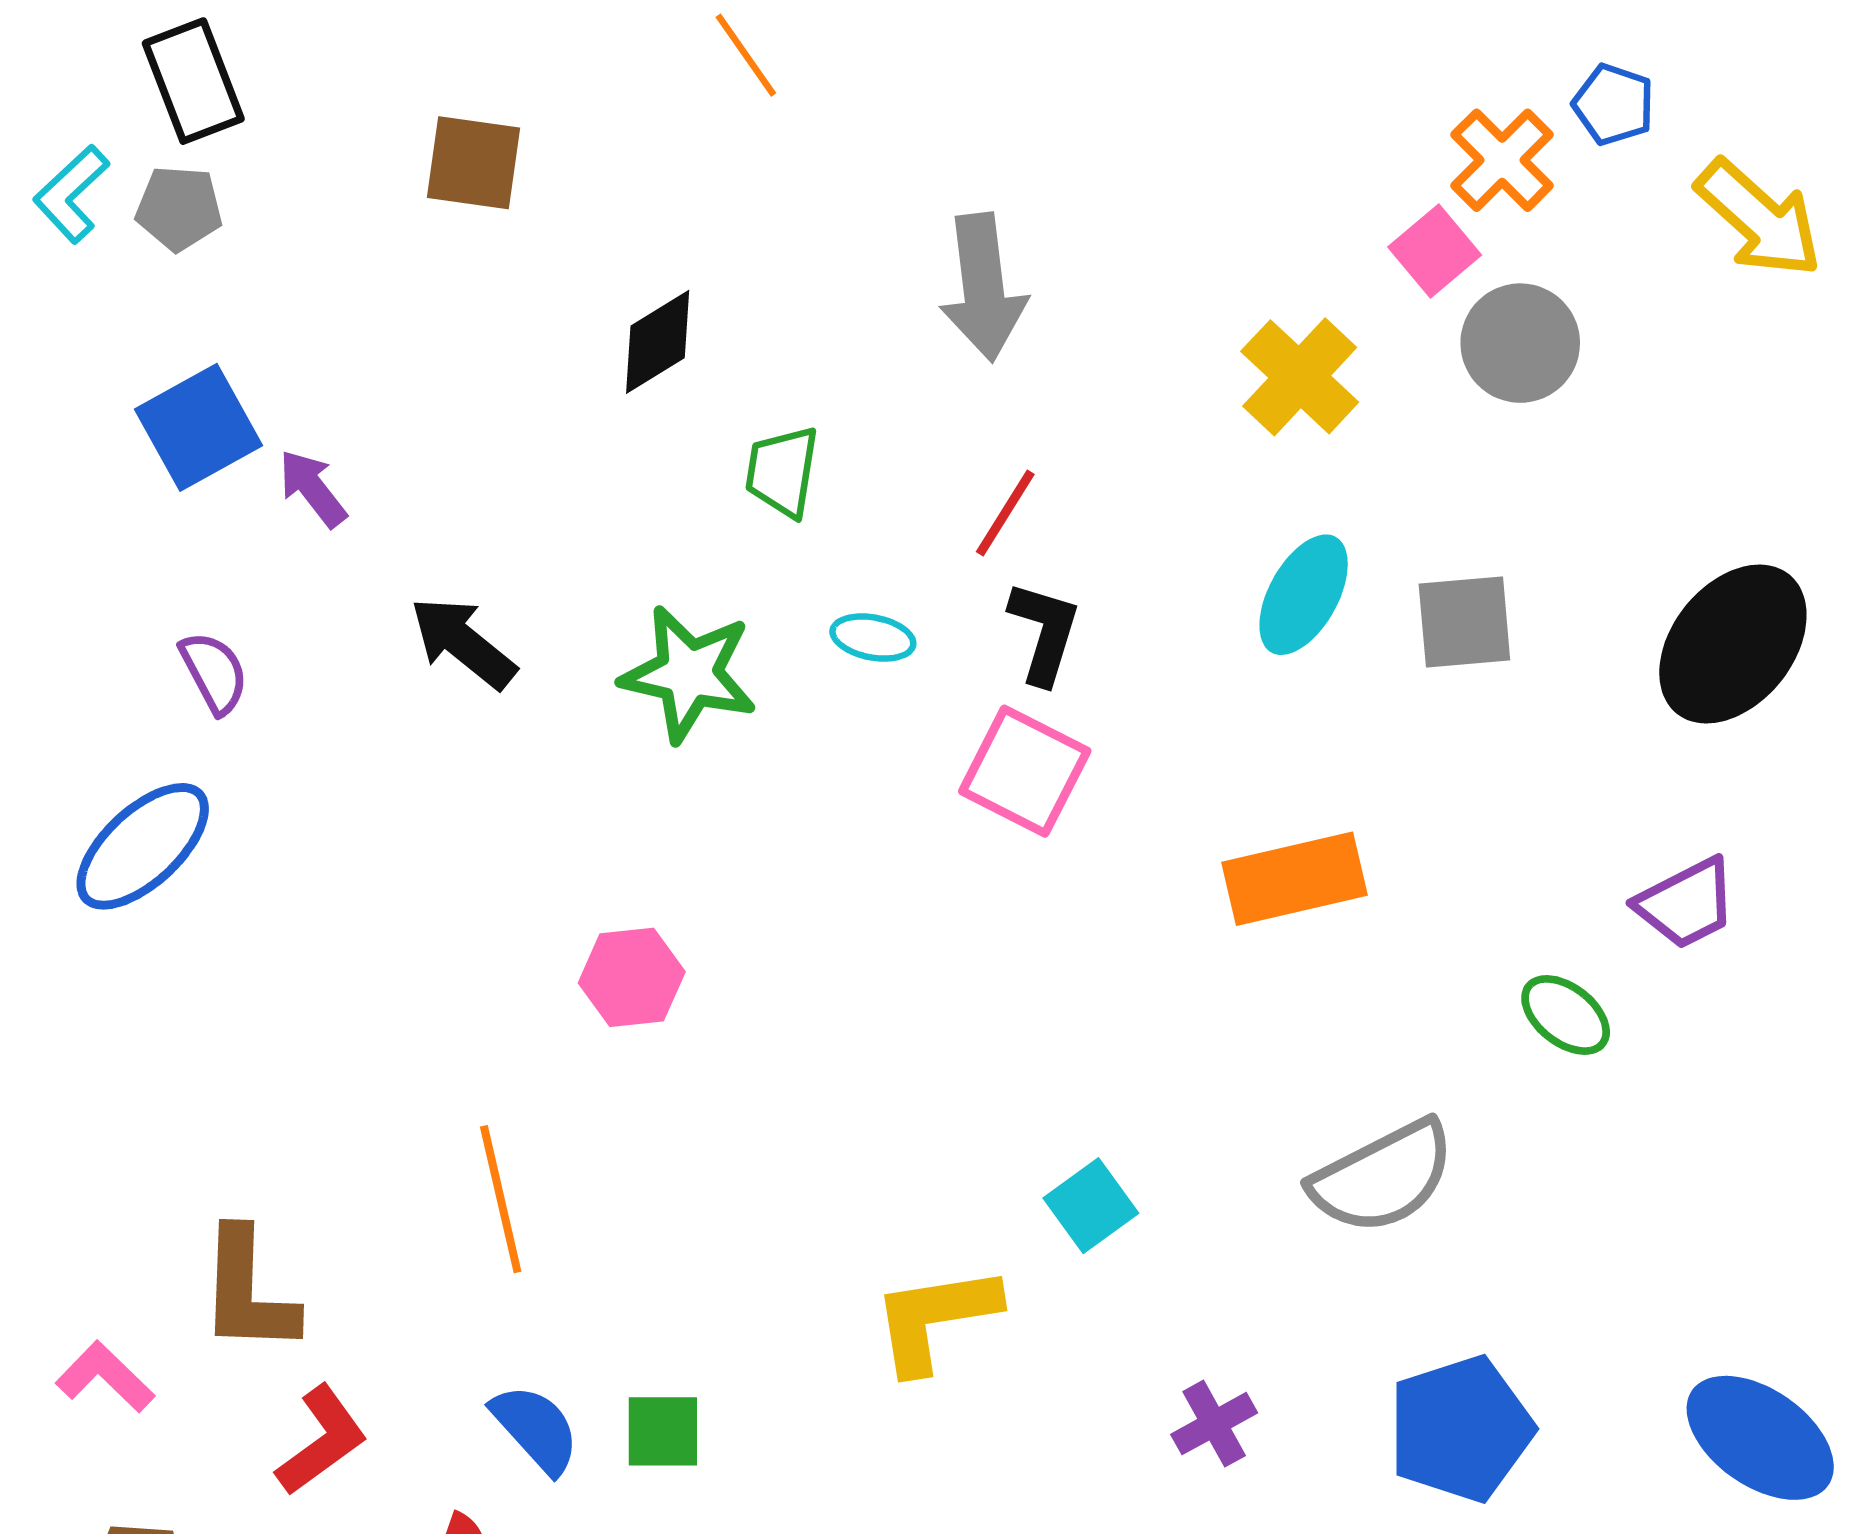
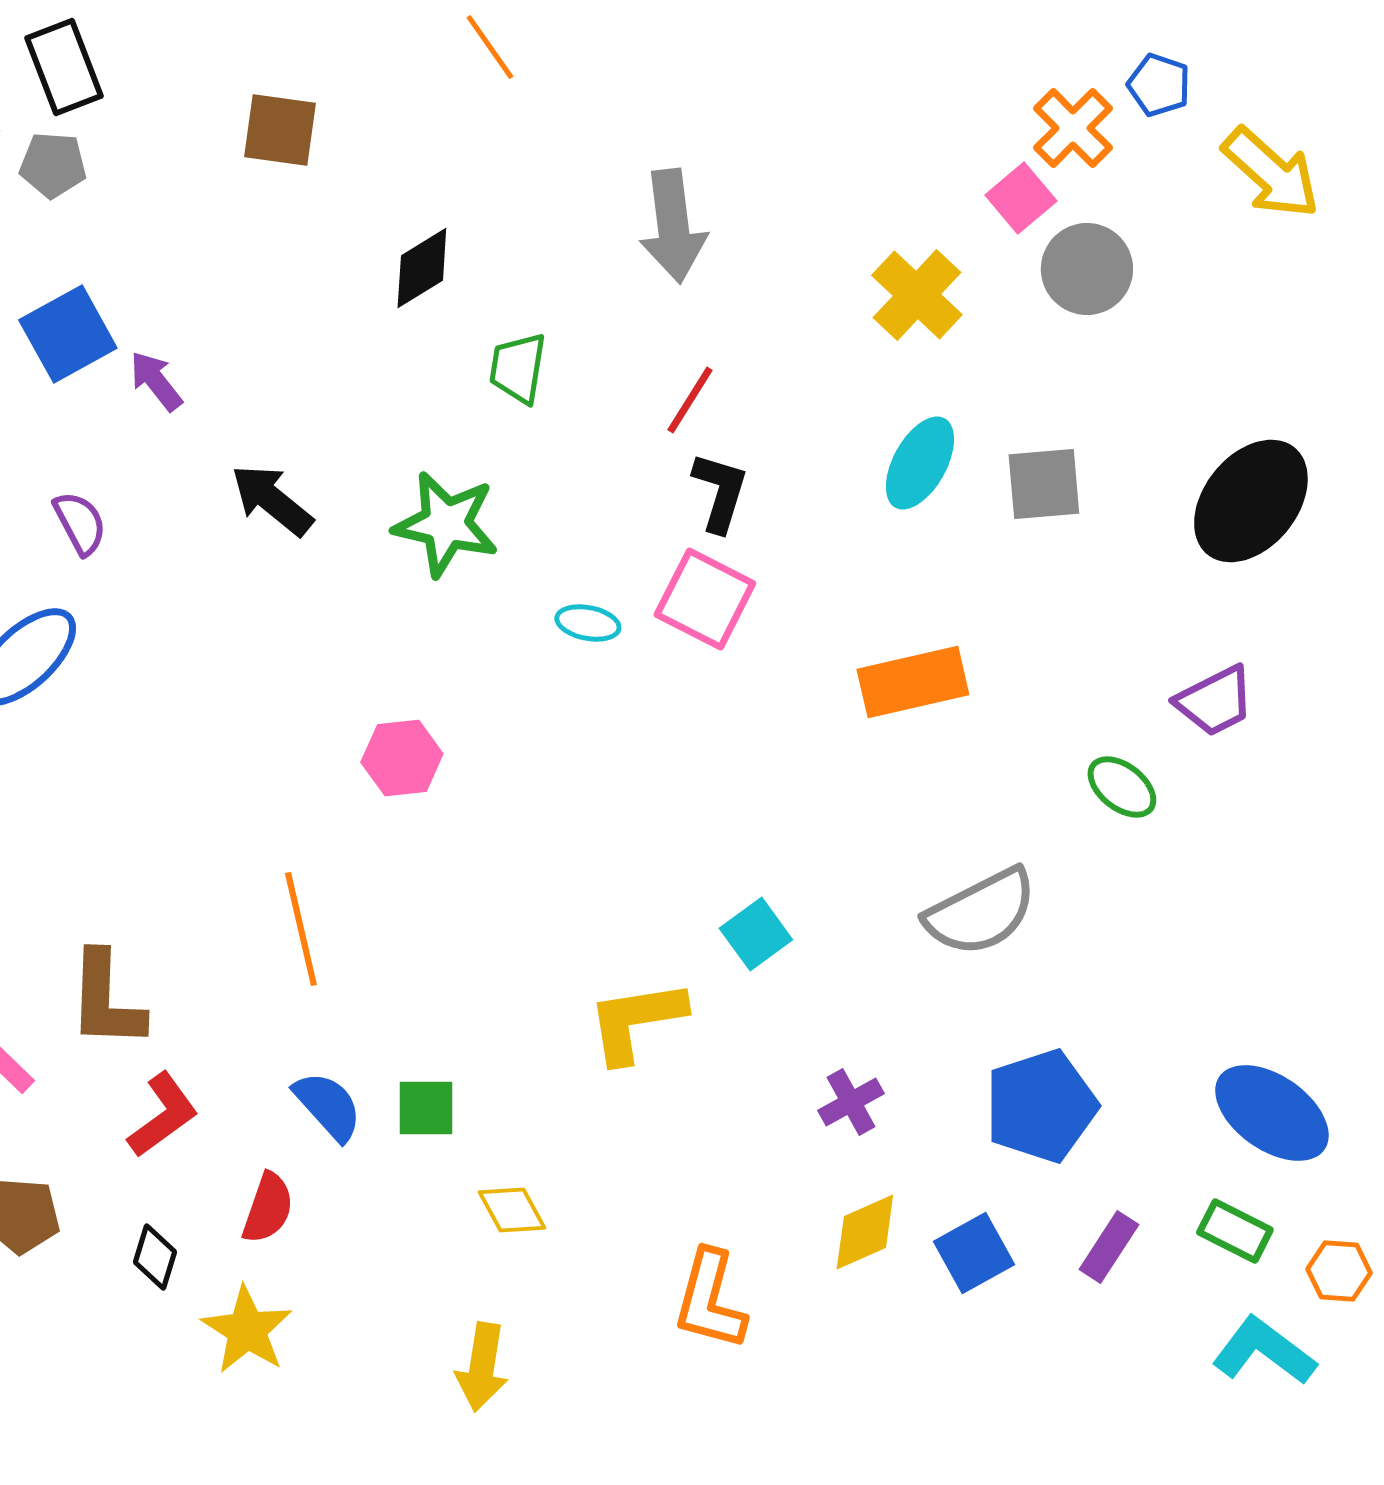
cyan ellipse: (873, 638) -> (588, 623), moved

